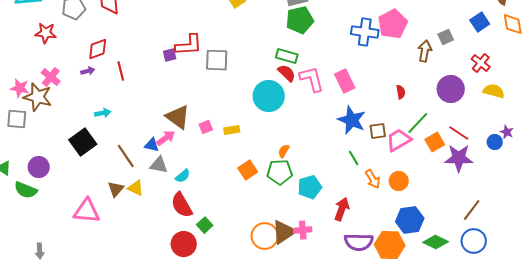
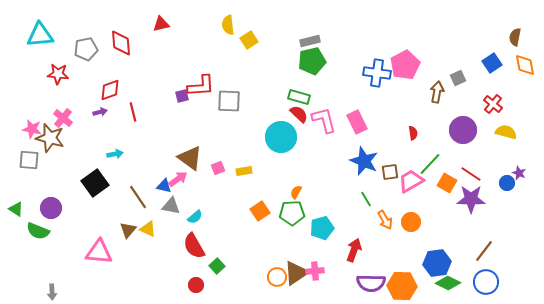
orange square: (435, 142) -> (447, 183), turned -30
blue hexagon: (410, 220) -> (437, 263), moved
orange circle: (265, 236) -> (277, 277), size x0.7
red circle: (184, 244) -> (196, 285), size x0.6

